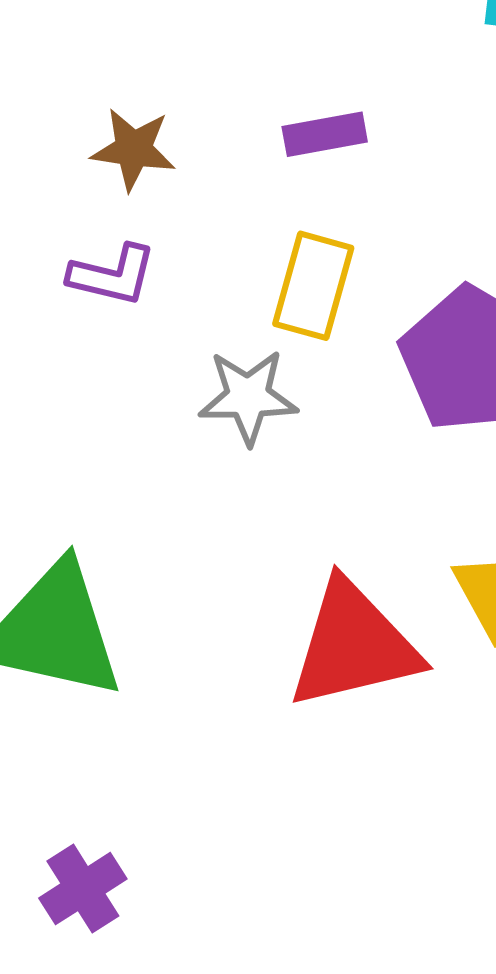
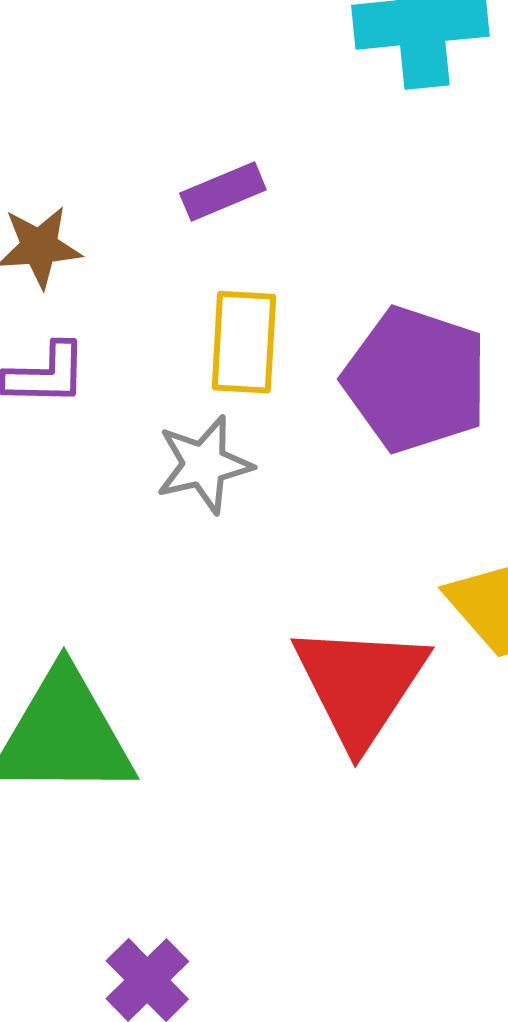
red triangle: (354, 645) -> (360, 684), turned -31

